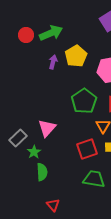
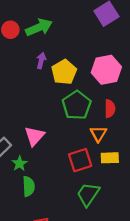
yellow pentagon: (76, 56) -> (64, 72), moved
green trapezoid: (94, 179) -> (88, 194), turned -65

